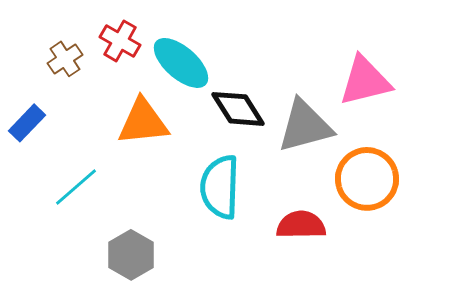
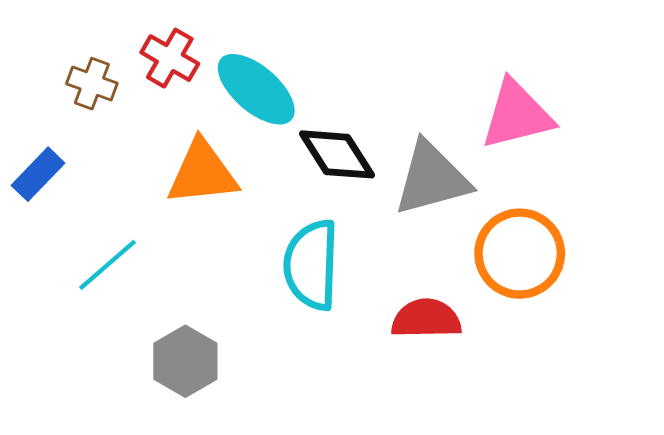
brown cross: (65, 59) -> (92, 84), turned -36

